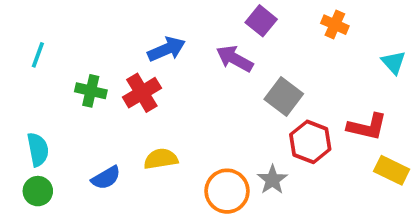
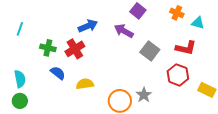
cyan triangle: (394, 62) -> (198, 23), moved, turned -32
red L-shape: (367, 127) -> (186, 48), moved
red hexagon: (310, 142) -> (178, 75), moved
blue semicircle: (106, 178) -> (58, 73), moved, turned -112

